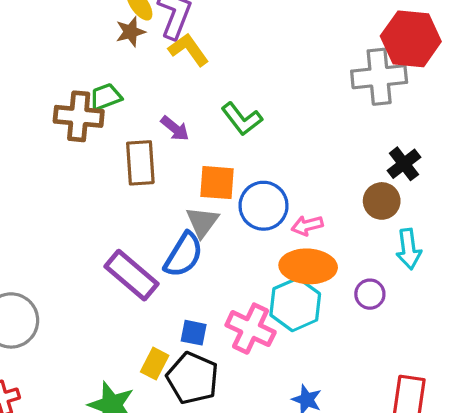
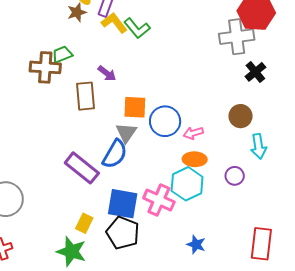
green L-shape: (242, 119) -> (137, 28), moved
black cross: (404, 164) -> (255, 72), moved
orange ellipse: (308, 266) -> (195, 159), size x0.7
blue square: (194, 333) -> (123, 204), size x1.8
yellow rectangle: (155, 364) -> (84, 223), moved

